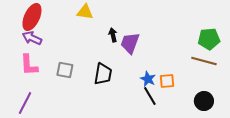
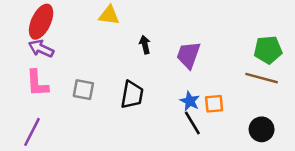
purple trapezoid: (130, 43) -> (188, 55), moved

